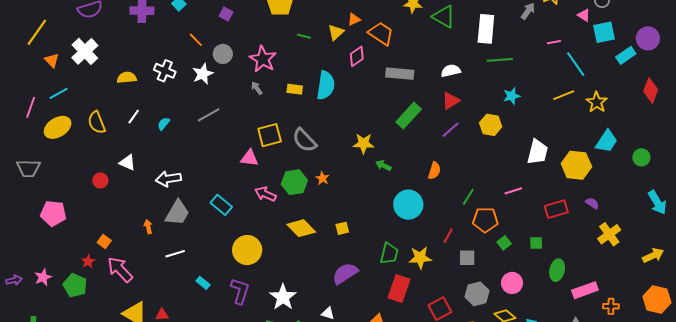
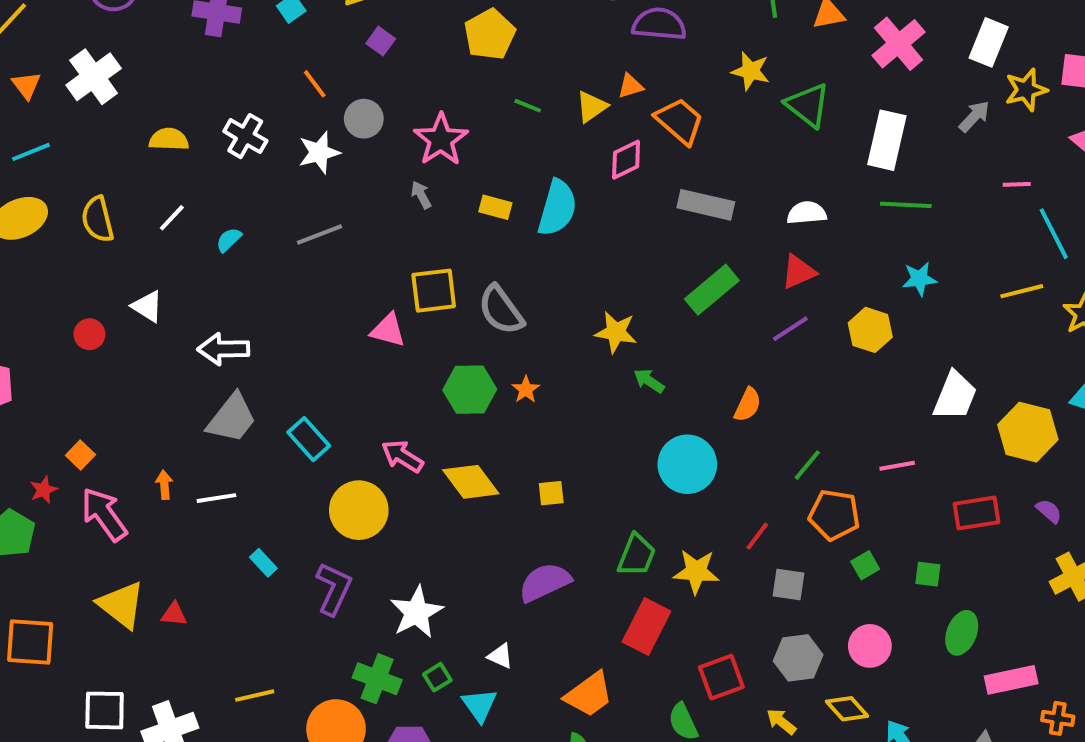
pink arrow: (265, 194) -> (402, 456), moved
cyan rectangle: (221, 205) -> (309, 439), moved
orange arrow: (148, 227) -> (164, 485), moved

